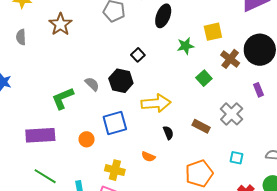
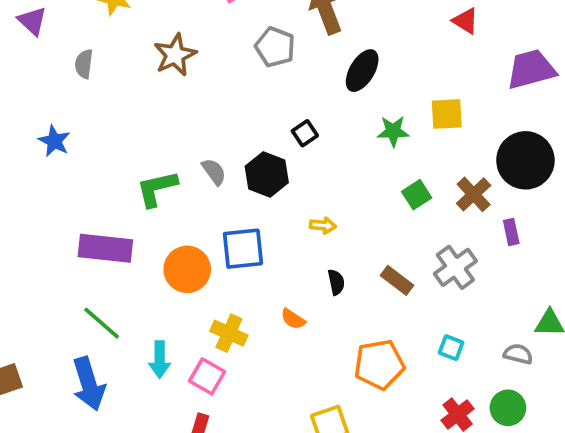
gray semicircle: (21, 37) -> (84, 64), moved
brown cross: (230, 59) -> (474, 194), moved
yellow arrow: (156, 103) -> (323, 225), size x0.5
orange circle: (87, 139) -> (187, 269), size x1.6

